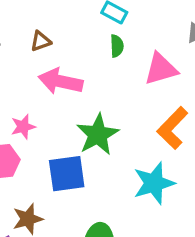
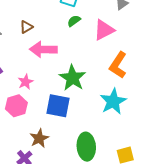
green semicircle: (117, 46) -> (74, 21), turned -112
blue square: (67, 174) -> (58, 106), turned 30

